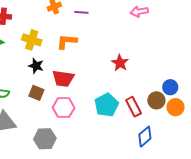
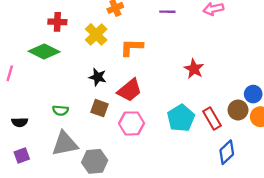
purple line: (81, 12) -> (167, 12), moved
yellow cross: (32, 40) -> (96, 34), moved, turned 30
red trapezoid: (63, 79) -> (130, 90), turned -45
gray hexagon: (45, 139) -> (95, 161), moved

